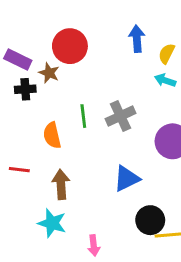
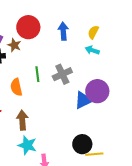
blue arrow: (137, 39) -> (63, 31), moved
blue triangle: (126, 178) -> (83, 100), moved
cyan star: (52, 223) -> (27, 145), moved

